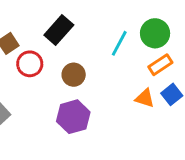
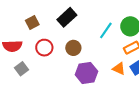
red circle: (30, 64) -> (44, 48), moved
purple hexagon: (73, 117) -> (86, 73), moved

